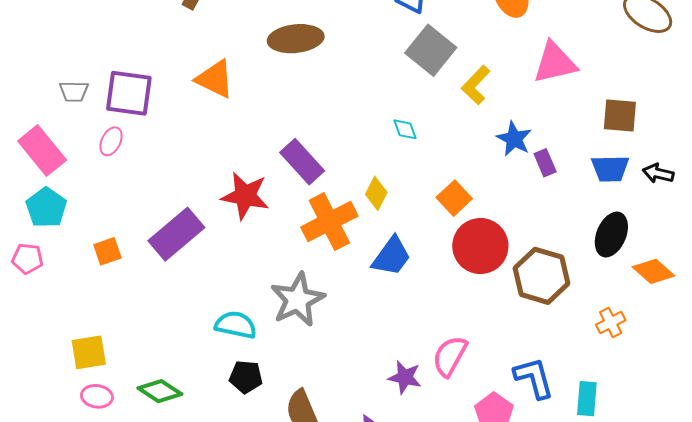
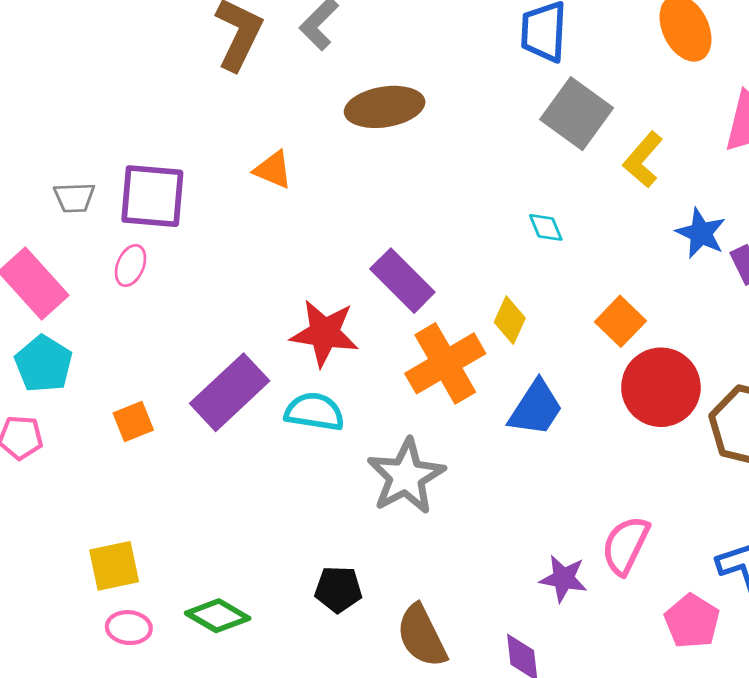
orange triangle: (215, 79) -> (273, 170), size x0.7
cyan semicircle: (236, 325) -> (314, 412), moved

